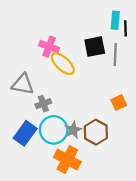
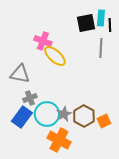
black square: (95, 47) -> (86, 23), moved
orange square: (119, 102) -> (104, 121), moved
gray cross: (43, 104) -> (30, 98), moved

